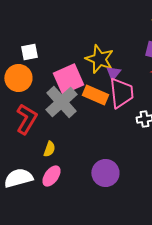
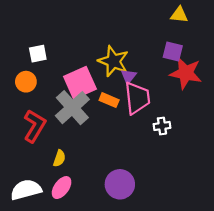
orange circle: (18, 78) -> (26, 82), size x0.7
orange rectangle: (95, 95) -> (109, 100), size x0.7

